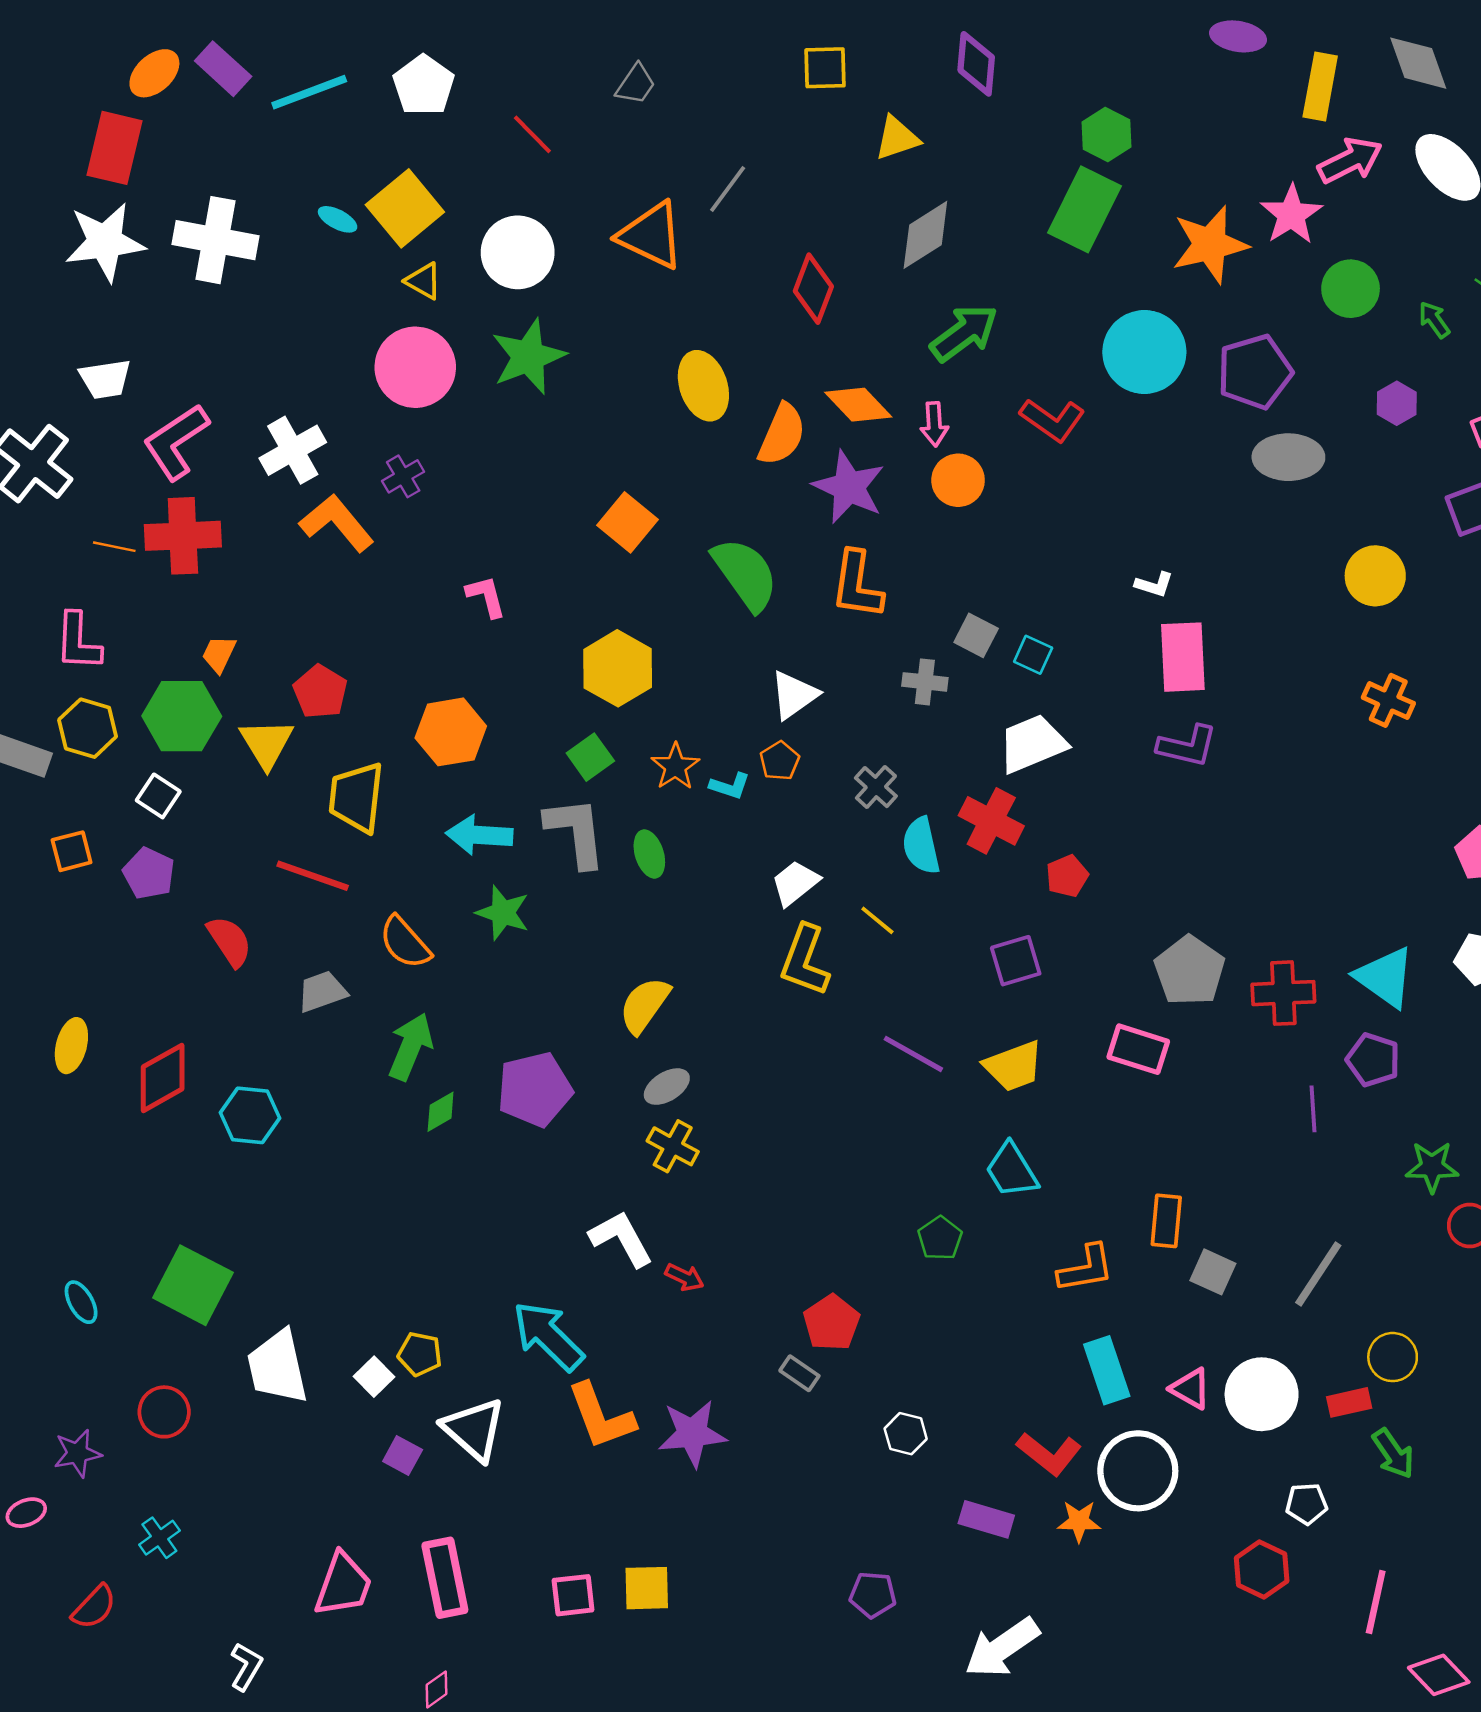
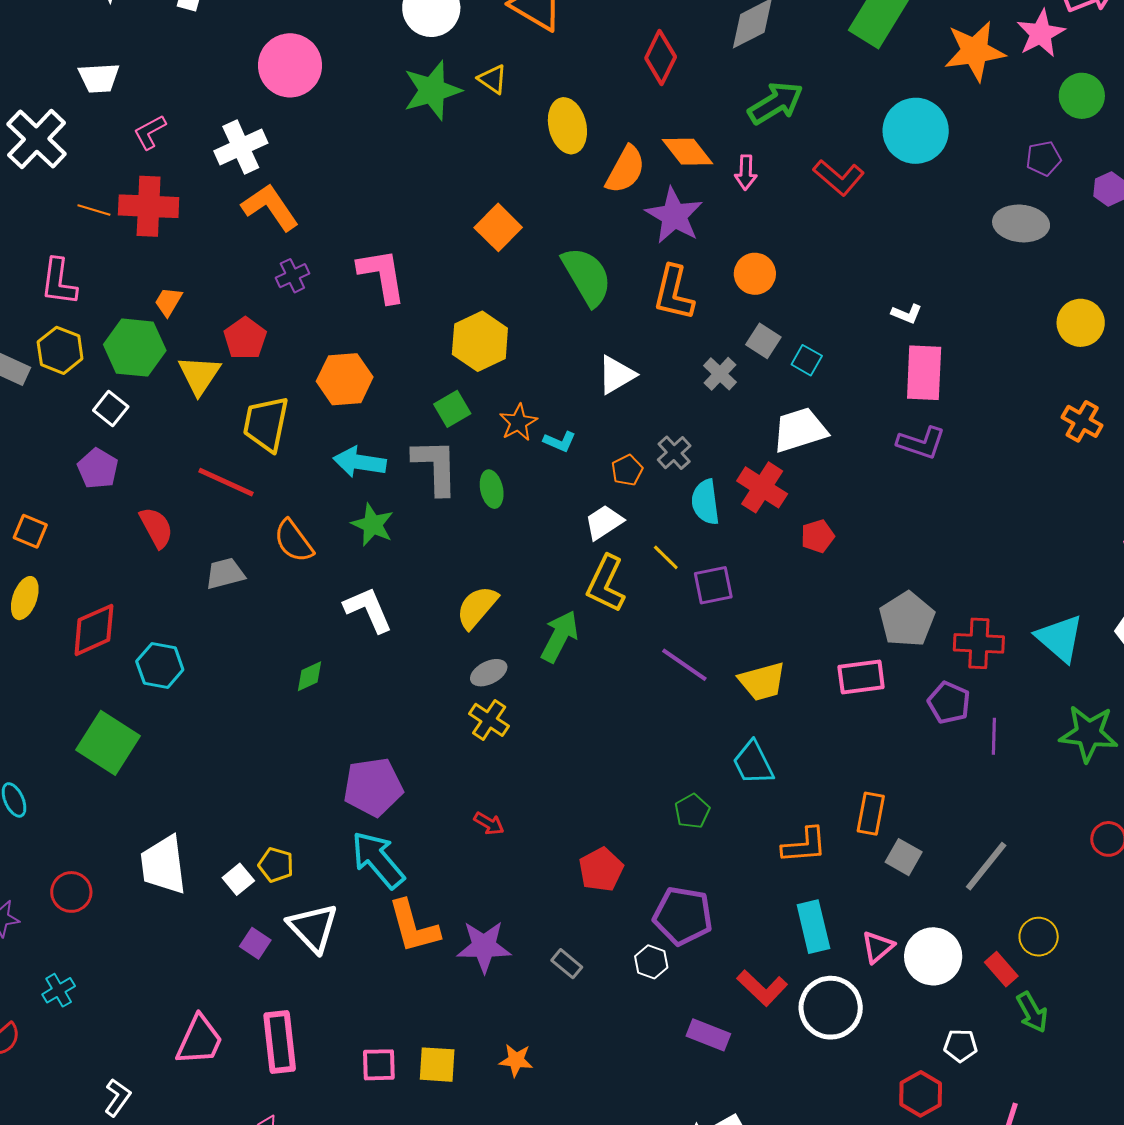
yellow triangle: (423, 281) -> (493, 79), moved
pink circle: (415, 367) -> (290, 65), moved
purple pentagon: (1255, 372) -> (1044, 158), moved, size x0.6
pink L-shape: (176, 442) -> (150, 132), size x0.6
purple cross: (403, 476) -> (292, 276), moved
orange circle: (958, 480) -> (755, 274), moved
pink L-shape: (486, 596) -> (382, 275), size x1.6
gray cross: (925, 682) -> (720, 374), turned 32
orange pentagon: (780, 761) -> (627, 470), moved
orange square: (72, 851) -> (30, 531), moved, turned 32
purple square: (1016, 961) -> (713, 585), moved
green arrow: (411, 1047) -> (560, 636), moved
pink rectangle: (1138, 1049) -> (861, 677), turned -30
purple pentagon: (1373, 1060) -> (949, 703), moved
purple pentagon: (535, 1089) -> (373, 787), moved
green star: (1432, 1167) -> (1089, 734), moved, size x1.4
white L-shape: (621, 1239) -> (368, 610), moved
green square: (193, 1285) -> (108, 743), moved
gray rectangle: (799, 1373) -> (567, 964), moved
pink triangle: (1190, 1389) -> (878, 947), turned 45
red rectangle: (1349, 1402) -> (1001, 969), turned 56
orange star: (1079, 1521) -> (516, 1060), moved
purple pentagon: (873, 1595) -> (683, 916), moved, size x1.6

